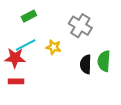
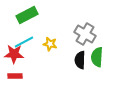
green rectangle: (29, 16) -> (27, 15), size x1.5
gray cross: (80, 26) -> (85, 34), moved

